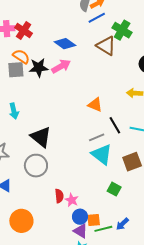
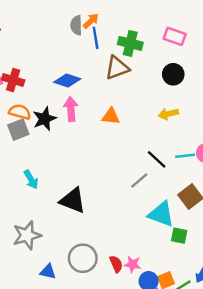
blue line: (97, 18) -> (96, 38), turned -54
brown triangle: (106, 46) -> (117, 68), turned -35
pink arrow: (61, 66) -> (71, 109), turned -48
orange triangle: (95, 105) -> (111, 116), moved
cyan triangle: (102, 154) -> (161, 214), moved
gray circle: (36, 166) -> (83, 258), moved

